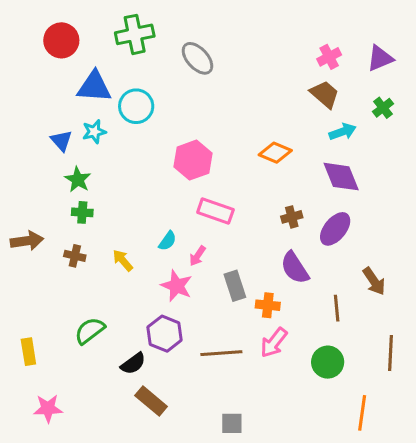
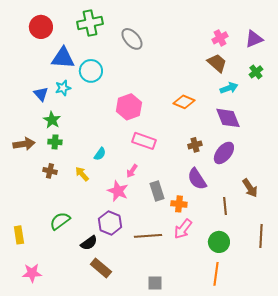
brown arrow: (27, 241) -> (24, 144), moved
cyan semicircle: (168, 241) -> (100, 154), moved
orange line: (362, 413) -> (216, 274), moved

